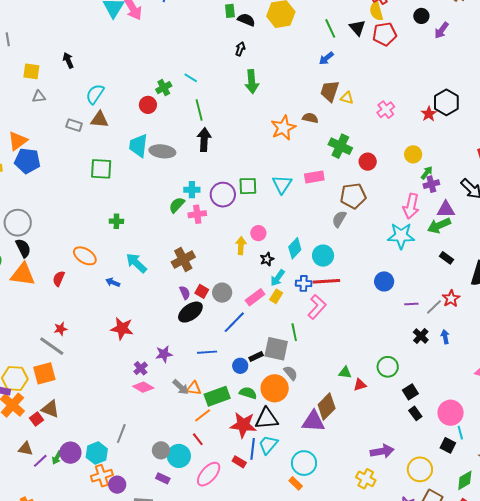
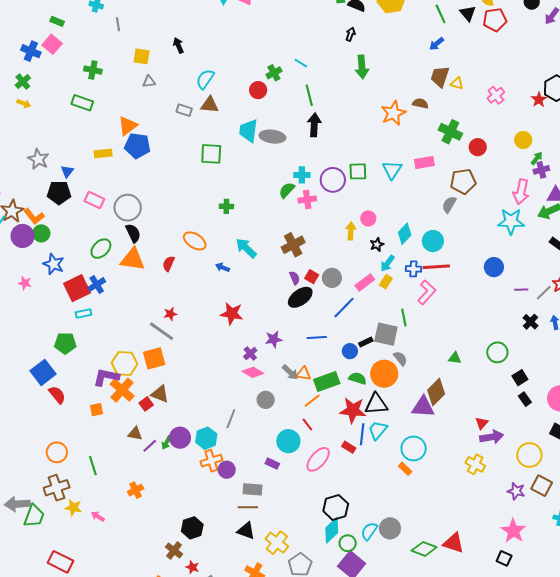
red triangle: (360, 385) -> (482, 423), moved, turned -32
gray circle: (161, 450) -> (266, 400), moved

